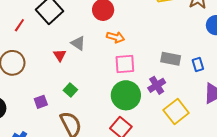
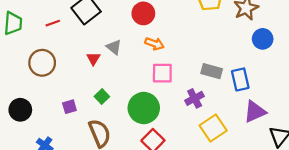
red line: (19, 25) -> (53, 23), turned 32
blue rectangle: (198, 65) -> (240, 79), size x1.5
green circle: (126, 95) -> (144, 108), moved

